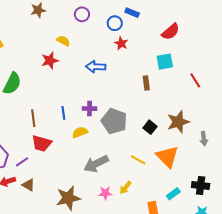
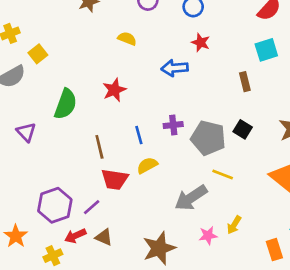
red star: (121, 43) -> (201, 43), moved
red star: (50, 61) -> (114, 90), moved
black square: (150, 127) -> (243, 129), moved
yellow semicircle: (80, 132) -> (147, 165), moved
yellow line: (138, 160) -> (223, 175), moved

